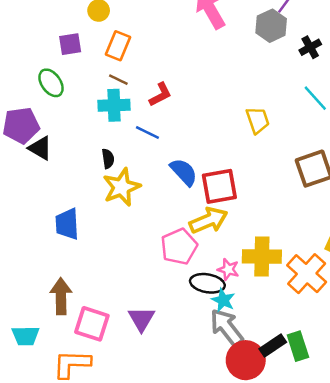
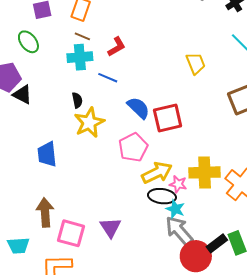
yellow arrow: (208, 220) -> (157, 173), moved
pink pentagon: (179, 247) -> (133, 147), moved

